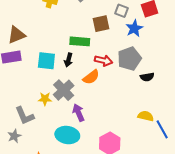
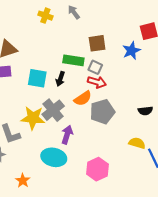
gray square: (122, 11) -> (95, 67), moved
gray pentagon: (129, 59) -> (102, 112), moved
black semicircle: (147, 77) -> (145, 111), moved
yellow star: (45, 99) -> (33, 118), size x1.6
purple arrow: (78, 113) -> (67, 135), turned 36

